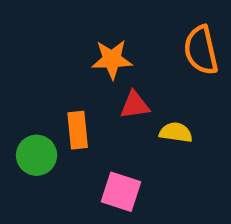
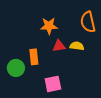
yellow semicircle: (176, 132) -> (77, 46), moved
pink square: (121, 192) -> (53, 84), turned -30

